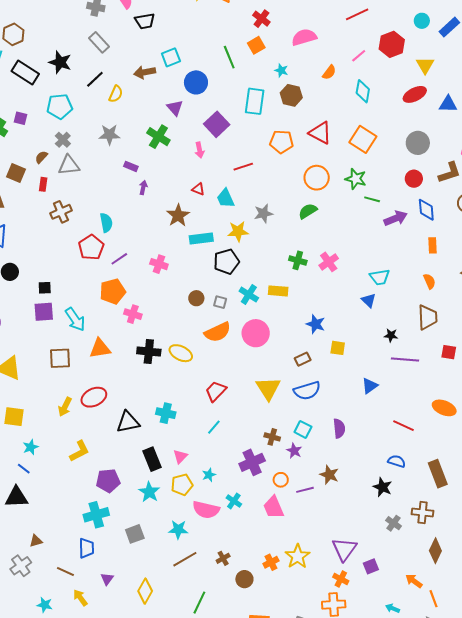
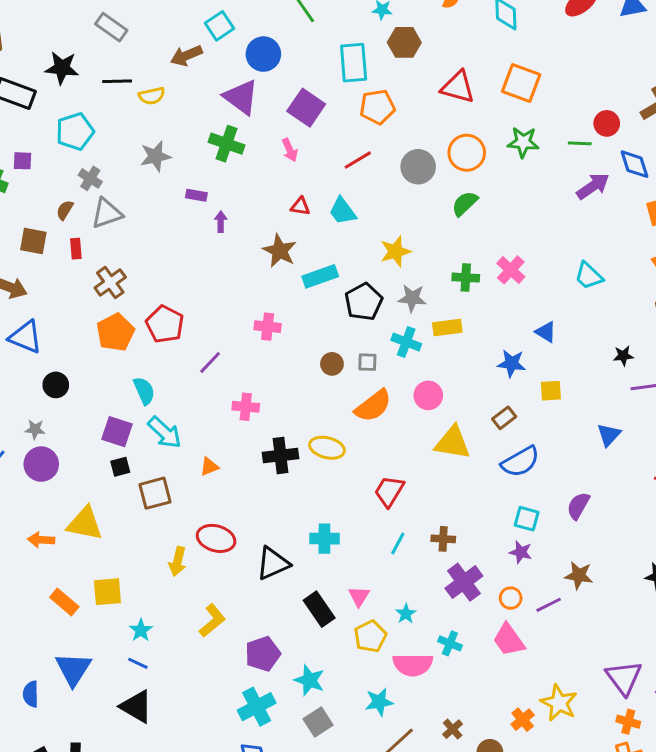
black line: (95, 79) -> (117, 81), turned 54
yellow semicircle: (116, 94) -> (152, 96), turned 66
purple triangle: (175, 108) -> (241, 97), size x1.5
orange pentagon: (281, 142) -> (377, 107), moved
gray circle: (418, 143) -> (418, 167), moved
green line: (372, 199) -> (580, 143), moved
gray star: (263, 213) -> (412, 298), moved, turned 30
cyan semicircle: (106, 223) -> (144, 391), moved
yellow star: (238, 231) -> (395, 251), moved
purple line: (119, 259) -> (210, 363), moved
cyan trapezoid: (380, 277) -> (589, 276), turned 65
black square: (45, 288) -> (120, 467), moved
orange pentagon: (113, 291) -> (115, 332), moved
blue triangle: (369, 300) -> (546, 332), moved
purple square: (44, 312) -> (117, 432), turned 35
pink circle: (256, 333) -> (428, 395), size x0.7
orange triangle: (100, 348) -> (209, 467), size x0.6
yellow triangle: (268, 388) -> (452, 443), moved, turned -36
red ellipse: (94, 397) -> (216, 538), turned 55
purple semicircle: (339, 428) -> (578, 506), turned -132
brown cross: (272, 437) -> (443, 539), moved
cyan star: (149, 492) -> (309, 680), moved
black triangle: (16, 497) -> (136, 707), turned 45

